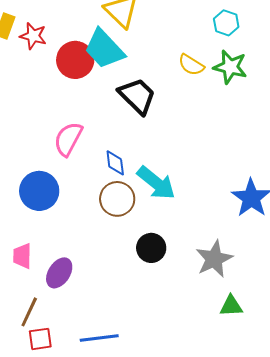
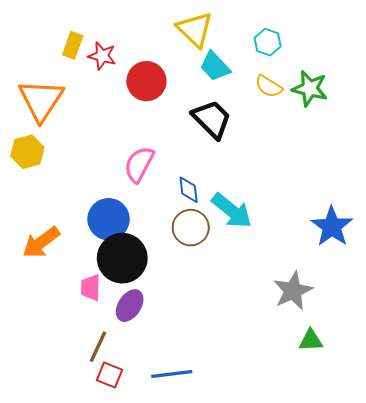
cyan hexagon: (226, 23) -> (268, 42), moved
cyan trapezoid: (104, 49) -> (215, 66), moved, size x0.7
black circle: (151, 248) -> (122, 258), moved, size x1.6
red square: (40, 339) -> (110, 375), turned 30

